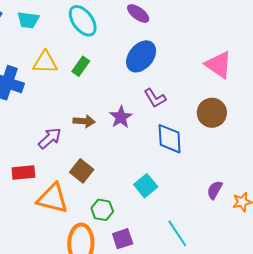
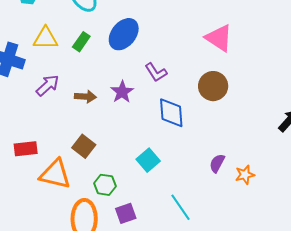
blue ellipse: (141, 56) -> (124, 34), moved
purple arrow: (50, 138) -> (48, 85), moved

